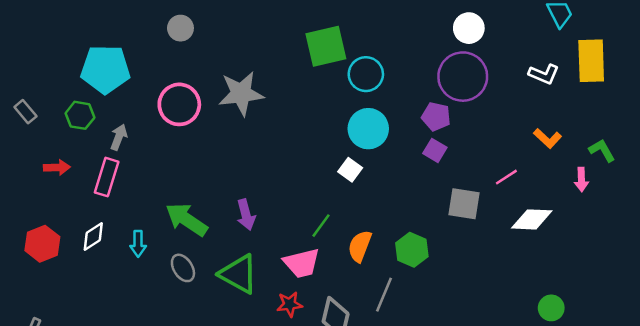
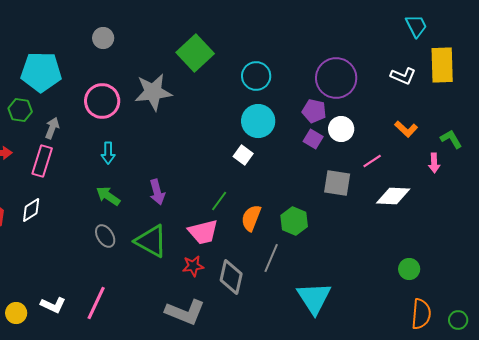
white circle: (469, 28) -> (341, 129), moved
green square: (326, 46) -> (195, 53), moved, turned -30
green arrow: (187, 219) -> (108, 196), size x0.7
cyan arrow: (138, 244) -> (108, 153), moved

